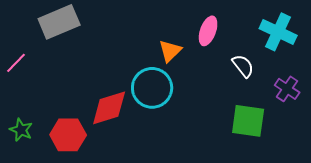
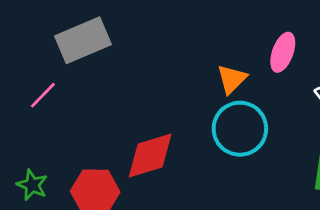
pink line: (16, 63) -> (43, 95), moved
cyan circle: (152, 88) -> (240, 129), moved

